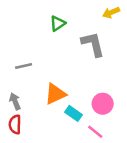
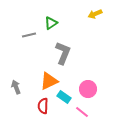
gray L-shape: (93, 44) -> (63, 53), moved, turned 35
gray line: (24, 66) -> (29, 35), moved
red semicircle: (15, 124) -> (43, 106), moved

